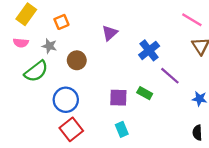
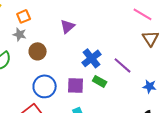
gray star: (49, 46) -> (20, 34), moved
blue cross: (149, 50) -> (92, 58), moved
blue circle: (66, 100) -> (45, 86), moved

